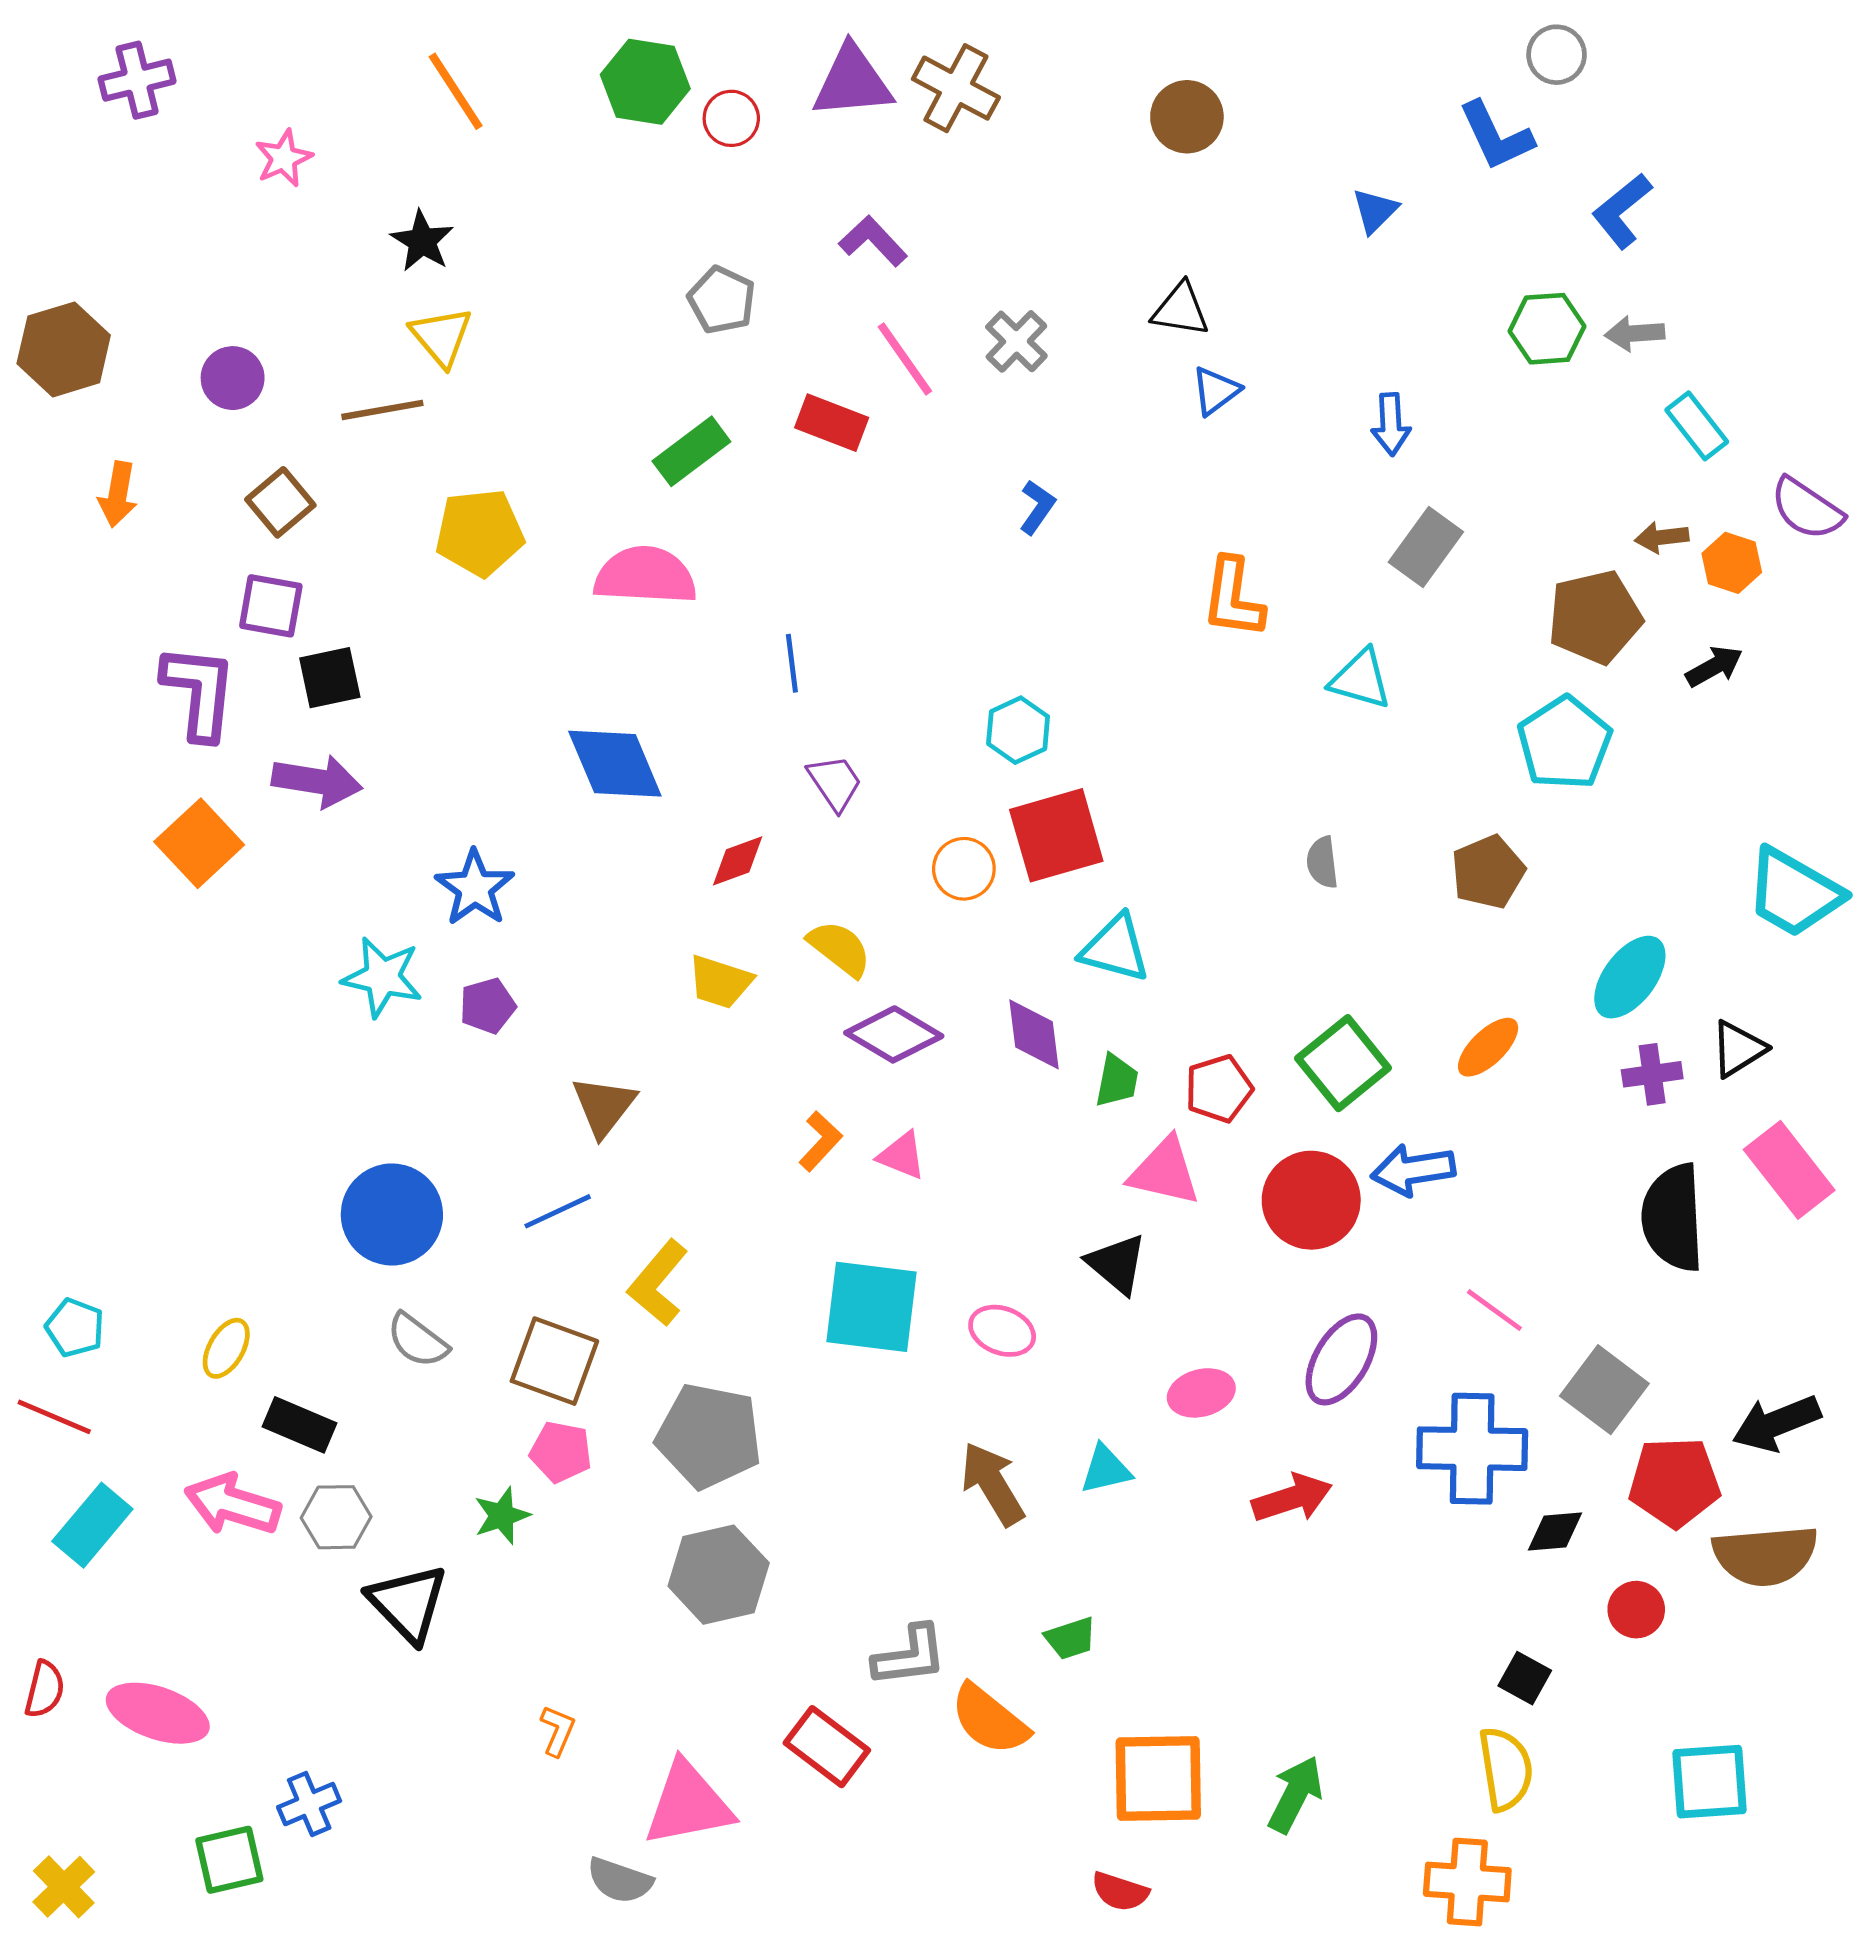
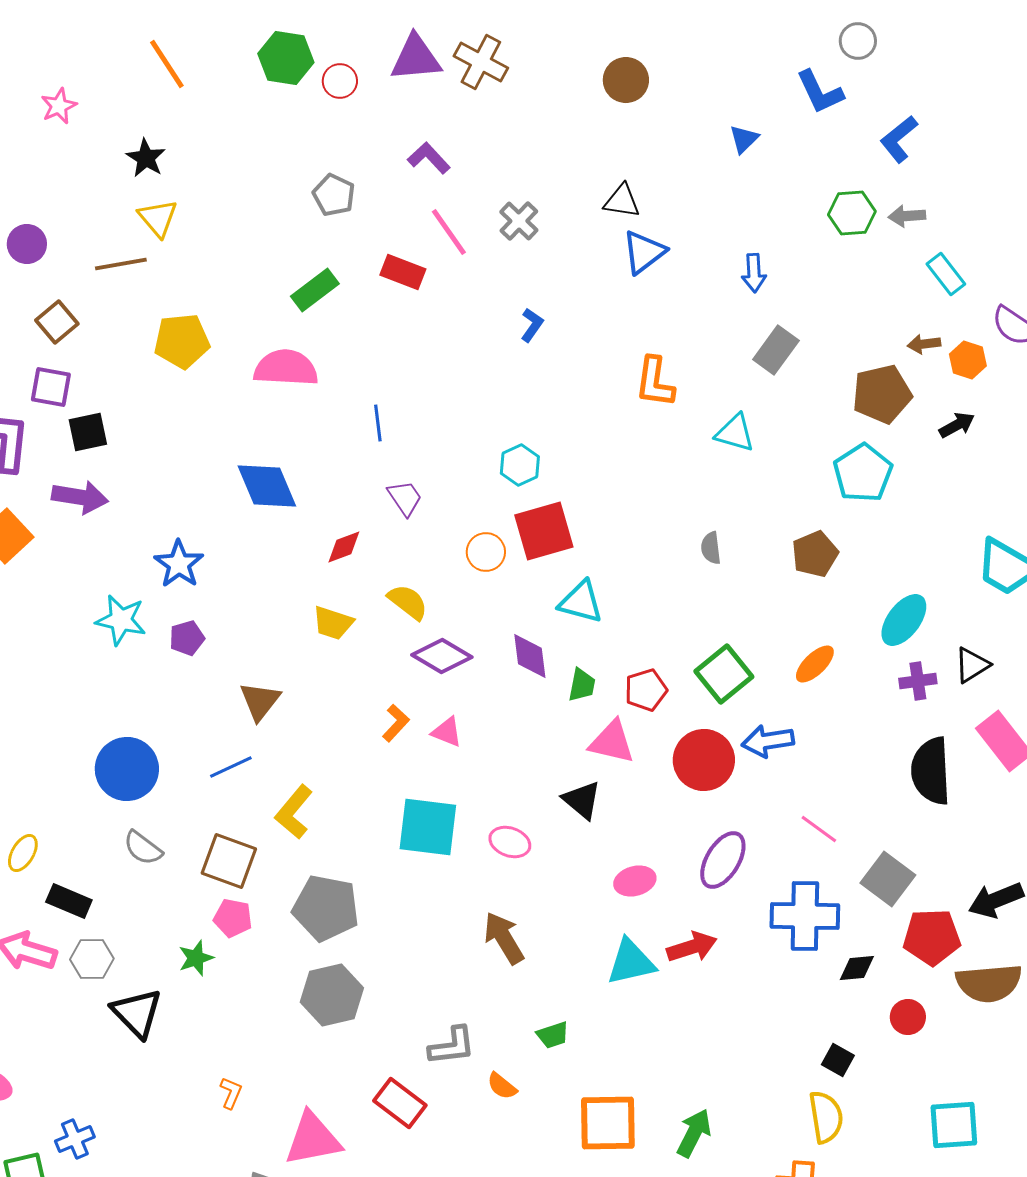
blue triangle: (1216, 391) -> (644, 252), size x1.4
cyan triangle: (1106, 1469) -> (631, 962), moved, size x1.5
orange semicircle: (989, 1720) -> (502, 1086), size x0.6

